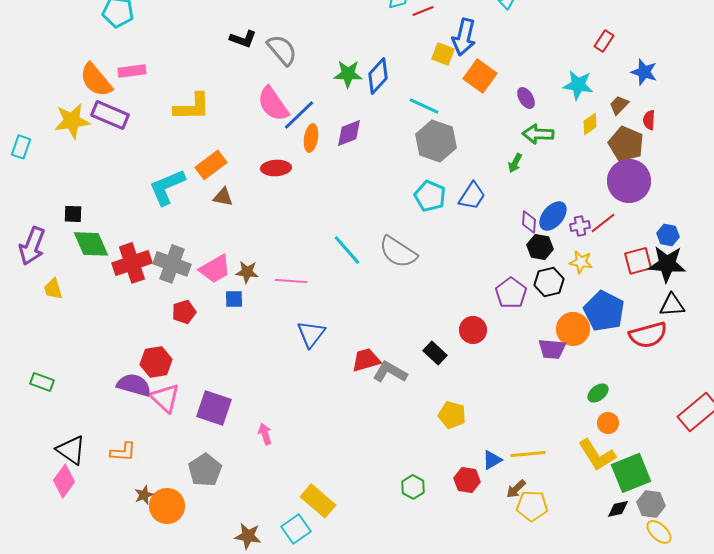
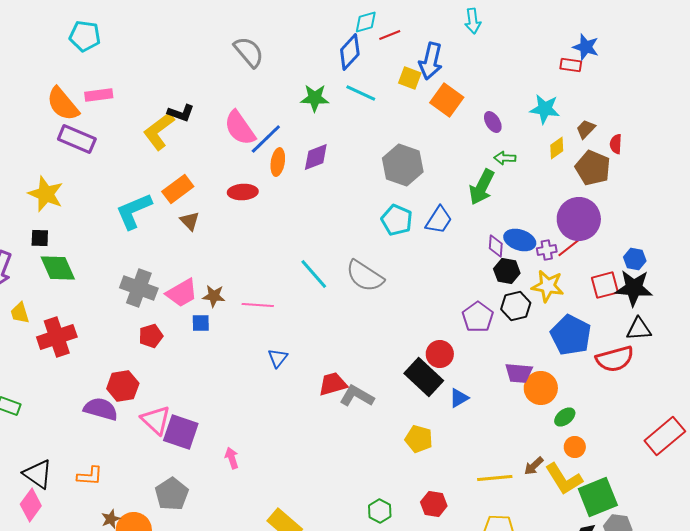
black L-shape: (243, 39) -> (181, 113), moved
red rectangle: (604, 41) -> (571, 65), turned 65
gray semicircle: (282, 50) -> (249, 52), moved
blue star: (644, 72) -> (586, 47), moved
blue diamond: (378, 76) -> (350, 52), moved
cyan line: (424, 106) -> (361, 93), moved
yellow L-shape: (192, 107) -> (159, 131), turned 144
yellow star: (72, 121) -> (46, 194), moved, turned 30
green arrow: (538, 134) -> (505, 158), size x0.7
green arrow: (515, 163) -> (482, 187), size x1.8
purple circle: (629, 181) -> (579, 219), moved
brown triangle: (223, 197) -> (190, 221), turned 35
blue ellipse: (553, 216) -> (520, 240), turned 68
yellow star: (581, 262) -> (548, 286), size x1.4
red cross: (132, 263) -> (57, 337), moved
orange circle: (573, 329) -> (541, 388), moved
blue triangle: (311, 334) -> (278, 358), size x0.7
black rectangle: (435, 353) -> (424, 377), moved, size x1.6
pink triangle: (165, 398) -> (156, 420), moved
blue triangle: (492, 460) -> (459, 398), moved
brown arrow: (516, 489) -> (534, 466), moved

